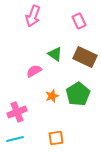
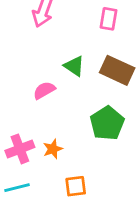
pink rectangle: (79, 21) -> (109, 19), turned 35
orange star: (52, 96) -> (53, 149), moved

